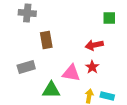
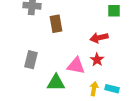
brown rectangle: (46, 40) -> (56, 24), moved
gray rectangle: (26, 67) -> (31, 60), turned -60

